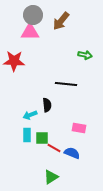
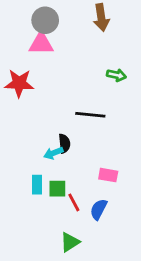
brown arrow: (61, 21) -> (101, 18), moved, turned -48
cyan arrow: (30, 115) -> (53, 153), moved
red line: (54, 148) -> (74, 202), turned 32
blue semicircle: (72, 153) -> (99, 209), turned -84

